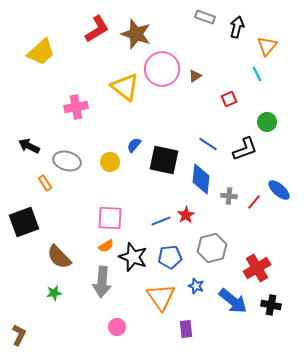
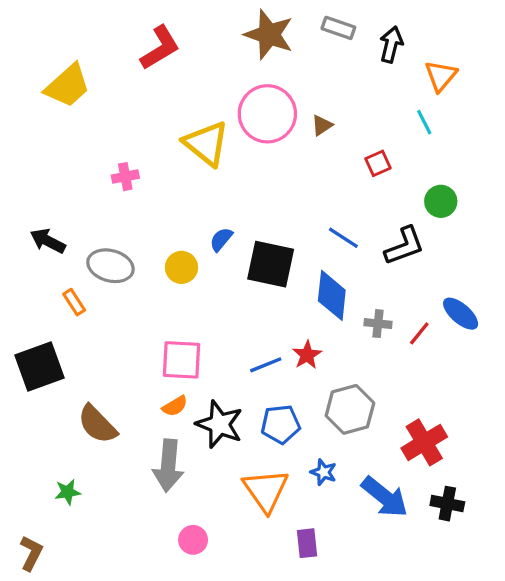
brown star: (136, 34) -> (269, 35), moved
pink cross: (76, 107) -> (125, 177), size x0.7
green star: (54, 293) -> (68, 492), moved

